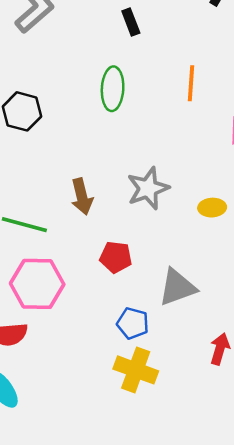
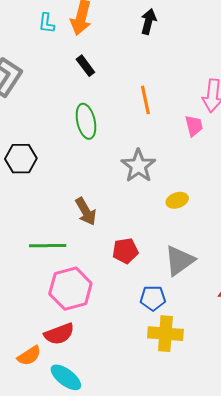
gray star: (148, 188) -> (138, 166), moved
yellow ellipse: (212, 208) -> (177, 200), moved

